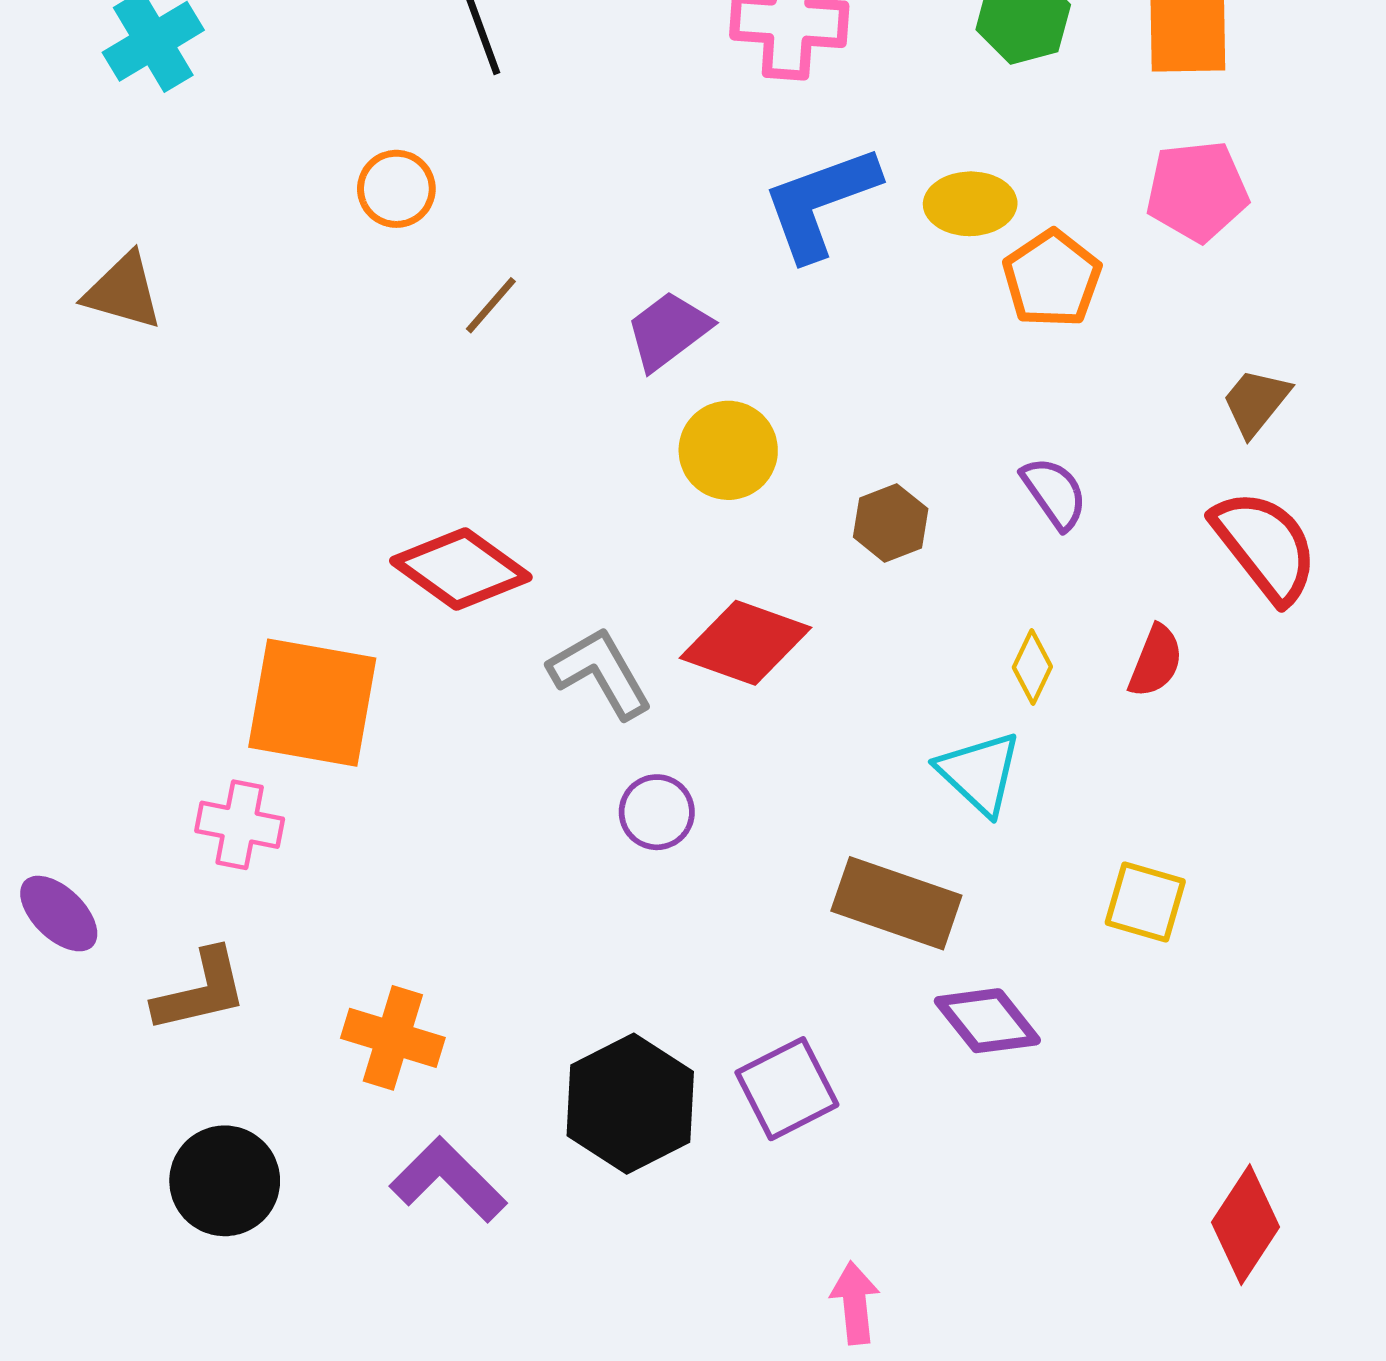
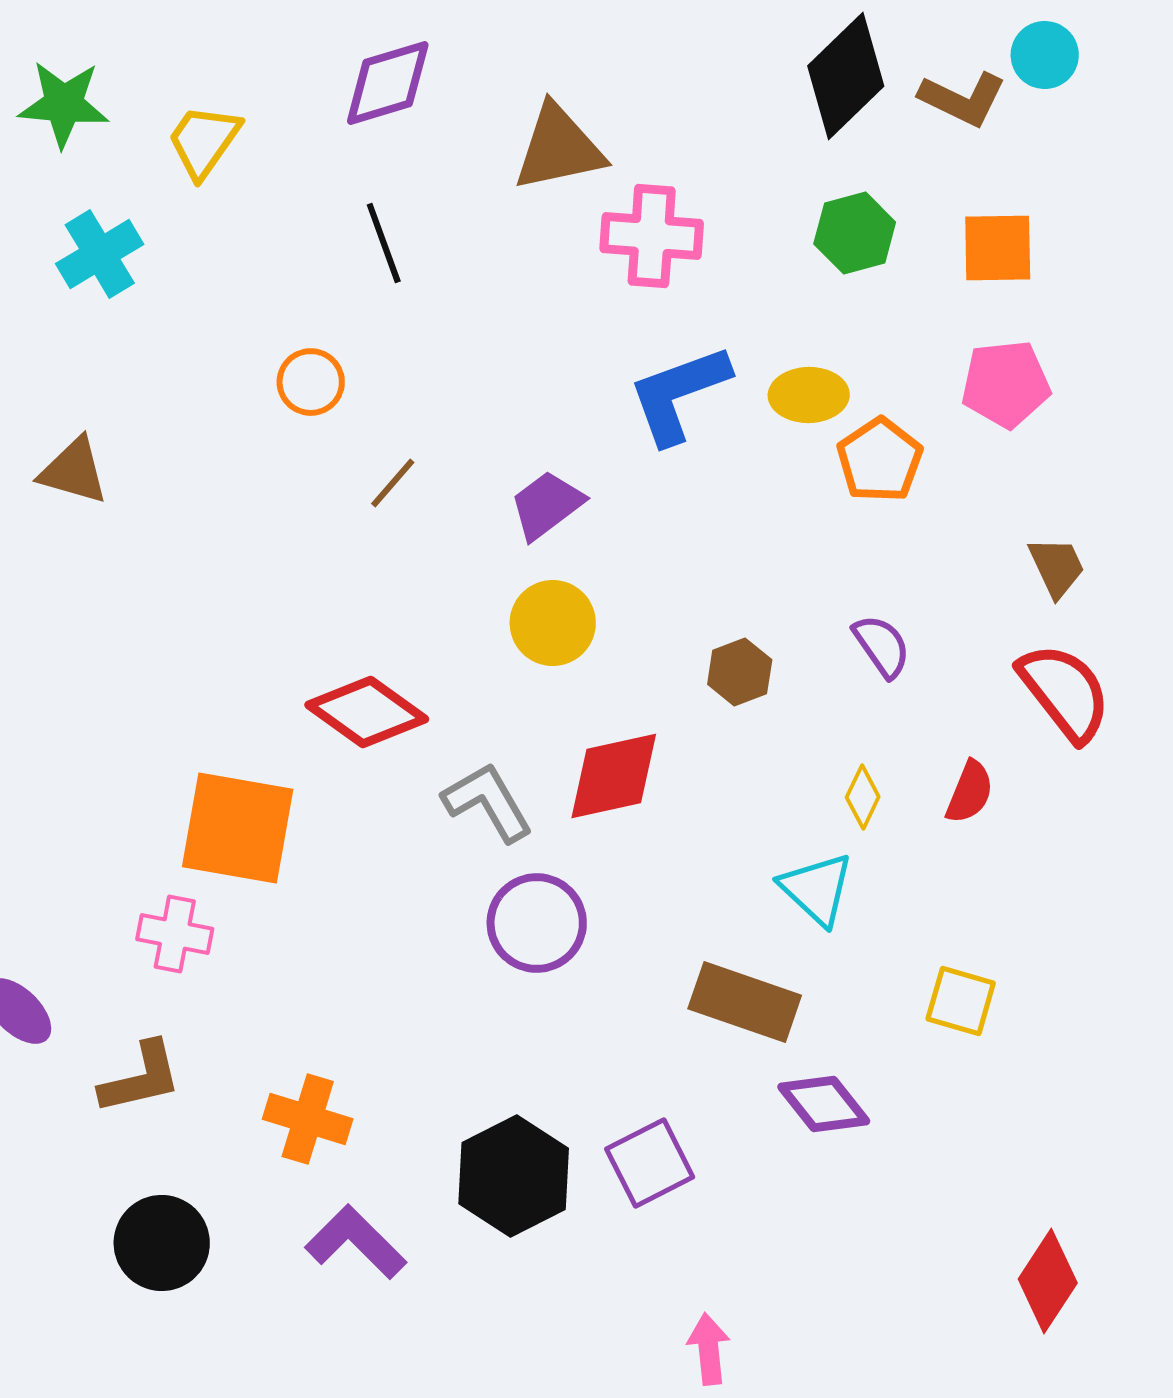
brown trapezoid: (1256, 402) -> (1057, 567), turned 116
yellow circle: (728, 450) -> (553, 623), moved
red diamond: (745, 643) -> (614, 776), turned -32
purple circle: (657, 812) -> (537, 923), size x1.5

